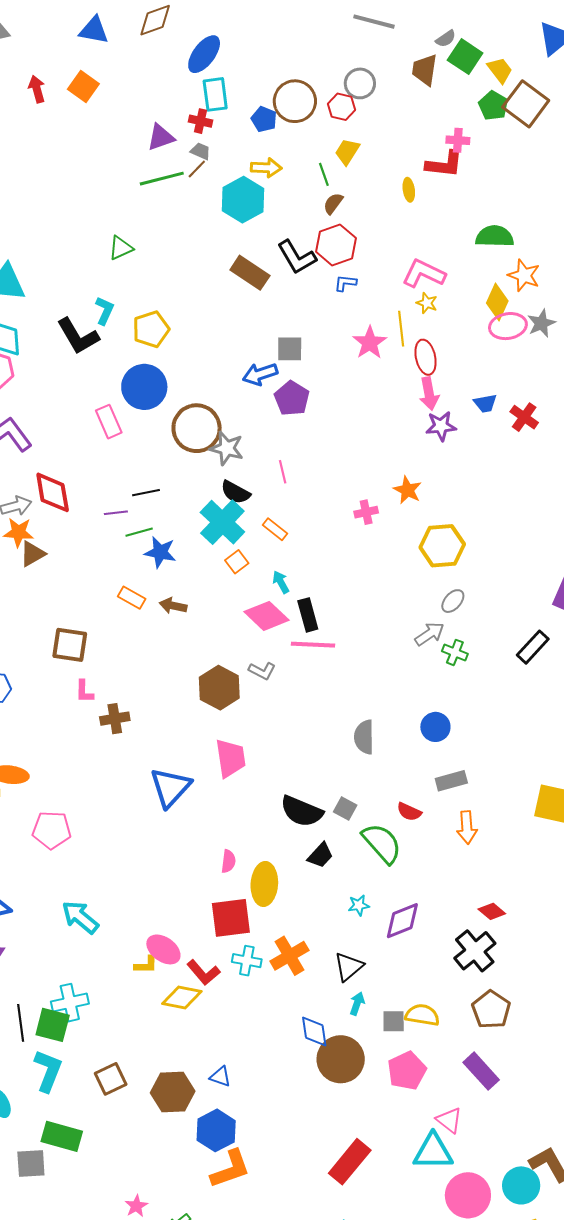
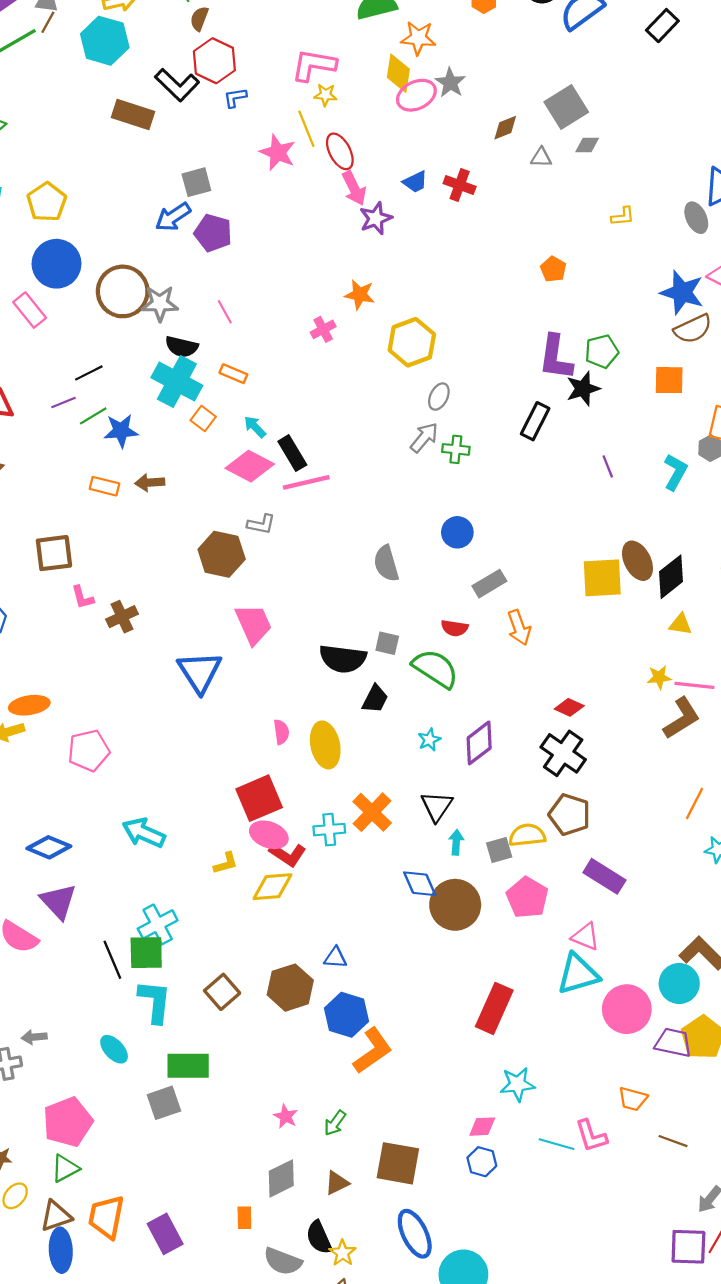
red square: (231, 918) -> (259, 798), moved
pink ellipse: (163, 949) -> (269, 835), moved
brown pentagon: (491, 1010) -> (570, 815), moved

